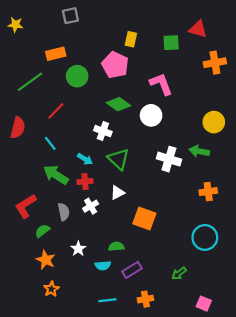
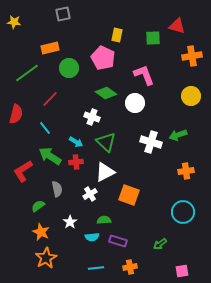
yellow circle: (214, 122) -> (191, 96), moved
green arrow: (199, 151) -> (178, 135), turned -30
white triangle: (117, 193) -> (105, 172), size x1.5
red L-shape: (26, 206) -> (23, 171), moved
white cross: (91, 206) -> (90, 194), moved
purple rectangle: (132, 270) -> (118, 241), turned 48
orange star: (51, 289) -> (46, 258), size x1.5
pink square: (204, 304) -> (182, 271), turned -32

